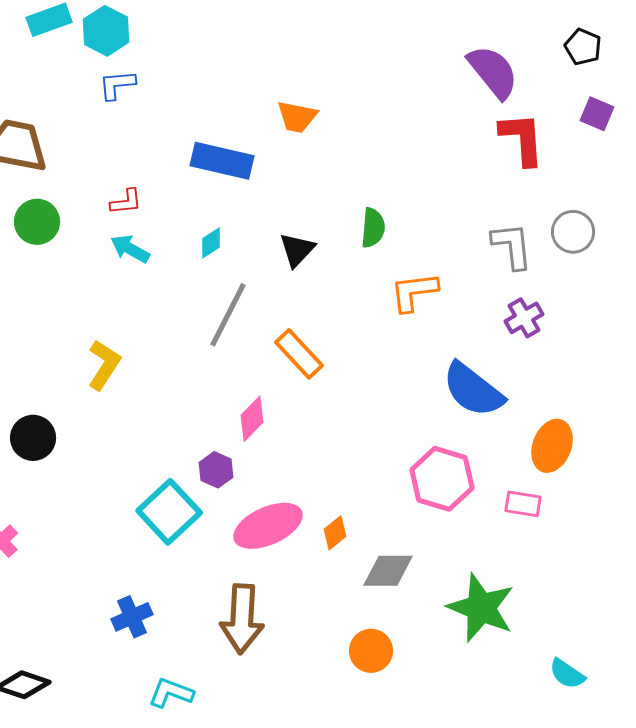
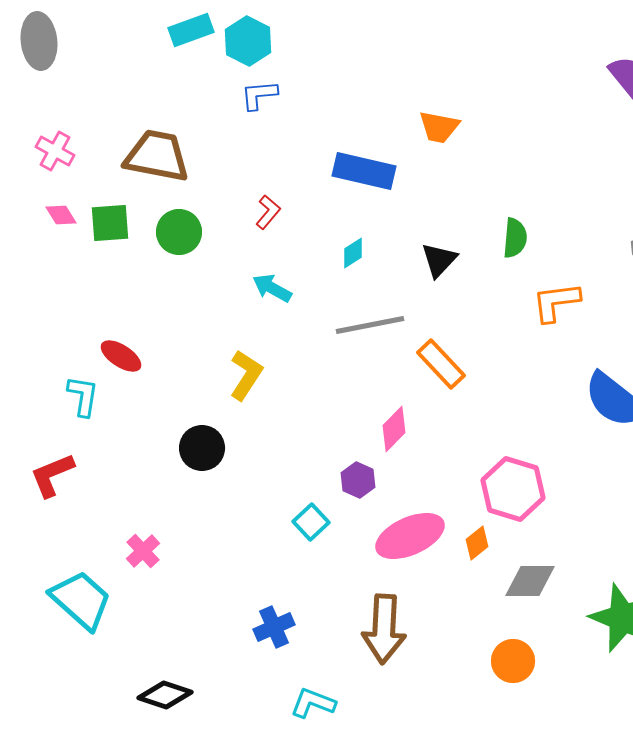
red L-shape: (126, 202) -> (268, 212), turned -44
cyan arrow: (130, 249) -> (272, 288), moved
gray line: (228, 315) -> (370, 325), turned 52
black circle: (33, 438) -> (202, 448), moved
pink hexagon: (442, 479) -> (513, 489), moved
cyan square: (169, 512) -> (311, 522), size x0.6

